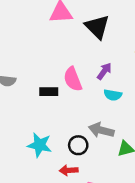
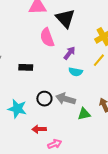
pink semicircle: (73, 79) -> (47, 37), moved
black circle: (78, 145) -> (44, 99), moved

